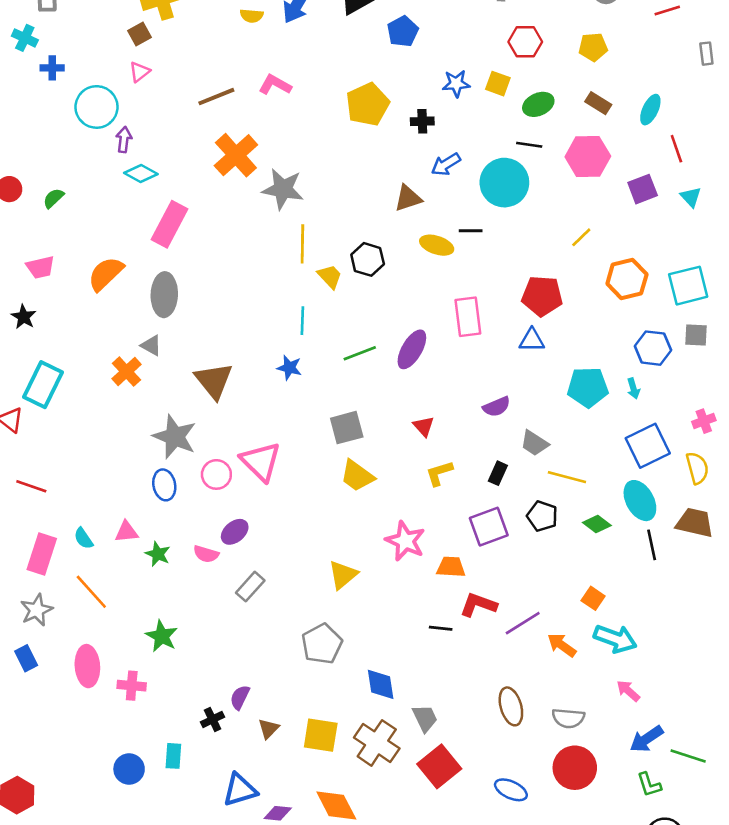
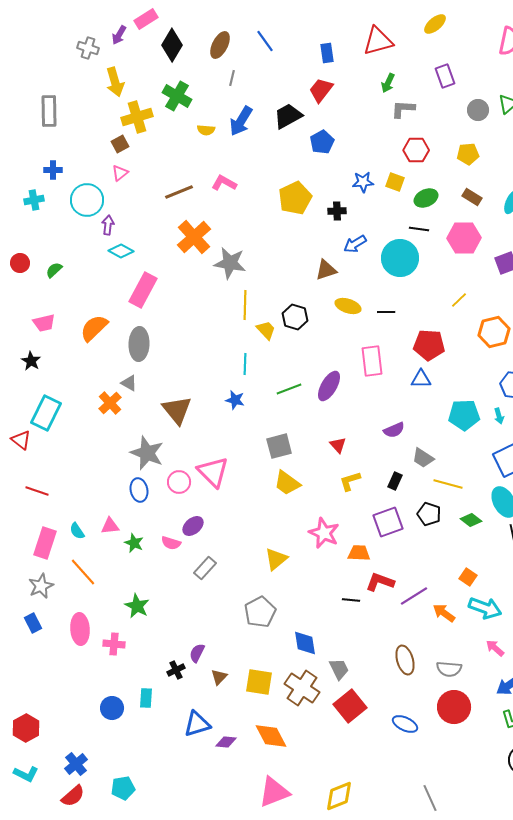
cyan cross: (25, 38) -> (34, 200), moved, turned -36
black line: (471, 231) -> (386, 312), moved

